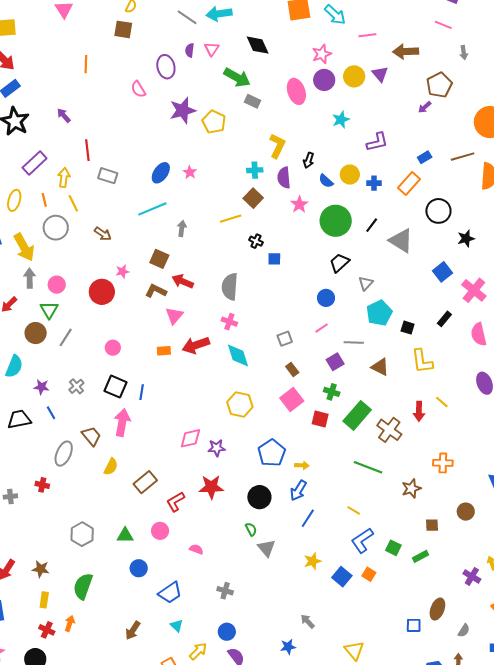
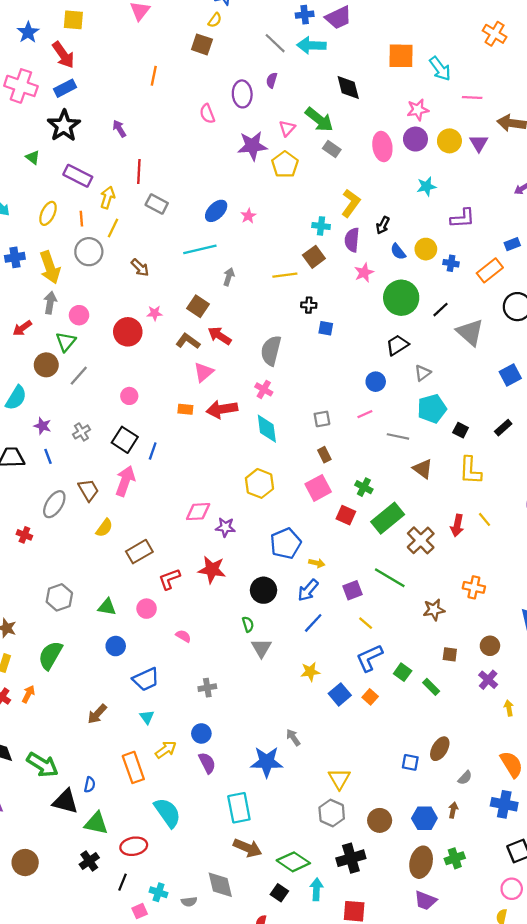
pink triangle: (212, 49) -> (287, 128), moved
purple rectangle: (35, 163) -> (78, 176), turned 60
yellow line: (73, 203) -> (113, 228), turned 42
black cross: (256, 241) -> (309, 305), turned -32
purple square: (335, 362) -> (352, 590), moved
green rectangle: (421, 556) -> (431, 687), turned 63
purple cross: (472, 576) -> (488, 680), moved
gray cross: (225, 591) -> (207, 688), turned -35
blue star: (288, 647) -> (267, 762), size x1.8

